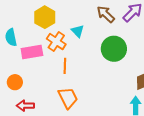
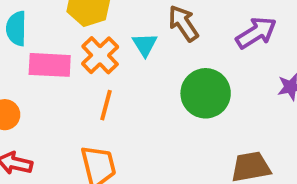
brown arrow: (106, 14) -> (183, 23), moved

